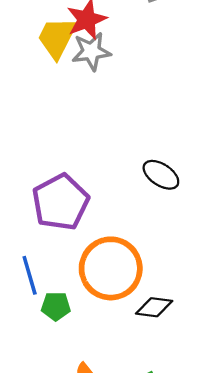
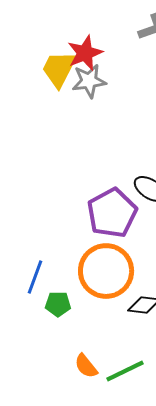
purple pentagon: (60, 202) -> (112, 213), moved
blue line: (30, 275) -> (35, 277), turned 36

